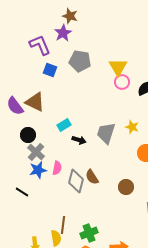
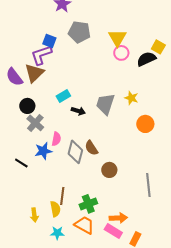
purple L-shape: (40, 45) -> (41, 55), moved, turned -85
brown triangle: (35, 102) -> (34, 73), turned 50
blue star: (38, 170) -> (43, 151), moved
brown circle: (126, 187) -> (109, 170), moved

